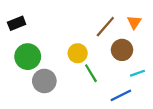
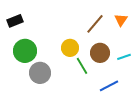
brown circle: (122, 50) -> (100, 53), moved
cyan line: (138, 73) -> (124, 57), moved

